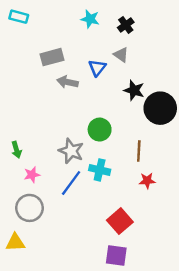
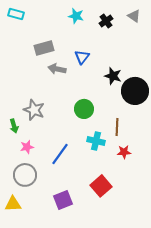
gray triangle: (121, 55) -> (134, 16), moved
gray star: (71, 151) -> (34, 110), moved
cyan cross: (100, 170) -> (96, 141), moved
purple square: (116, 255) -> (63, 200), moved, turned -30

